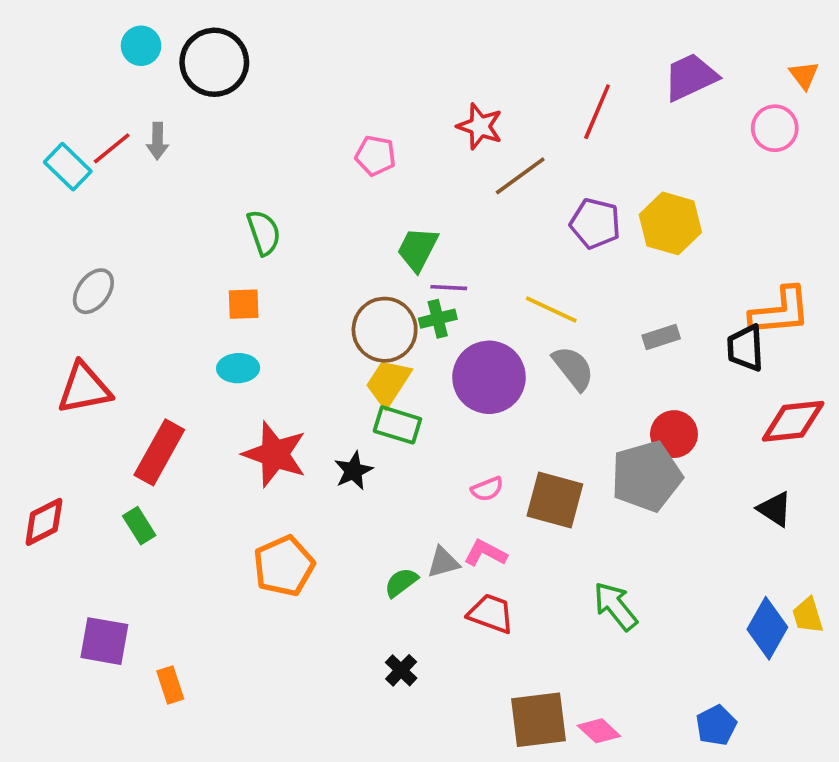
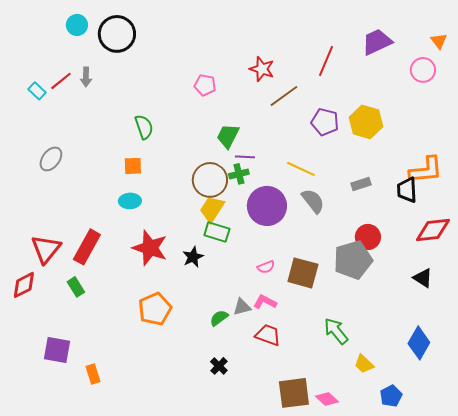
cyan rectangle: (68, 167) -> (37, 91), size x0.7
red triangle: (84, 388) -> (46, 249), moved, turned -40
yellow trapezoid: (808, 615) -> (364, 364), moved, turned -30

